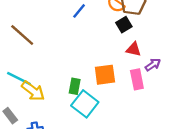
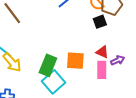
red triangle: (134, 49) -> (102, 52), moved
green rectangle: (75, 86) -> (48, 65), size x1.5

